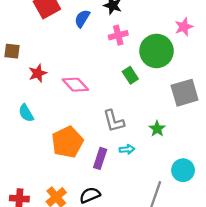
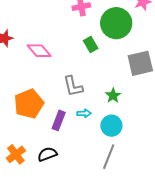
cyan circle: (183, 170) -> (111, 126), moved

